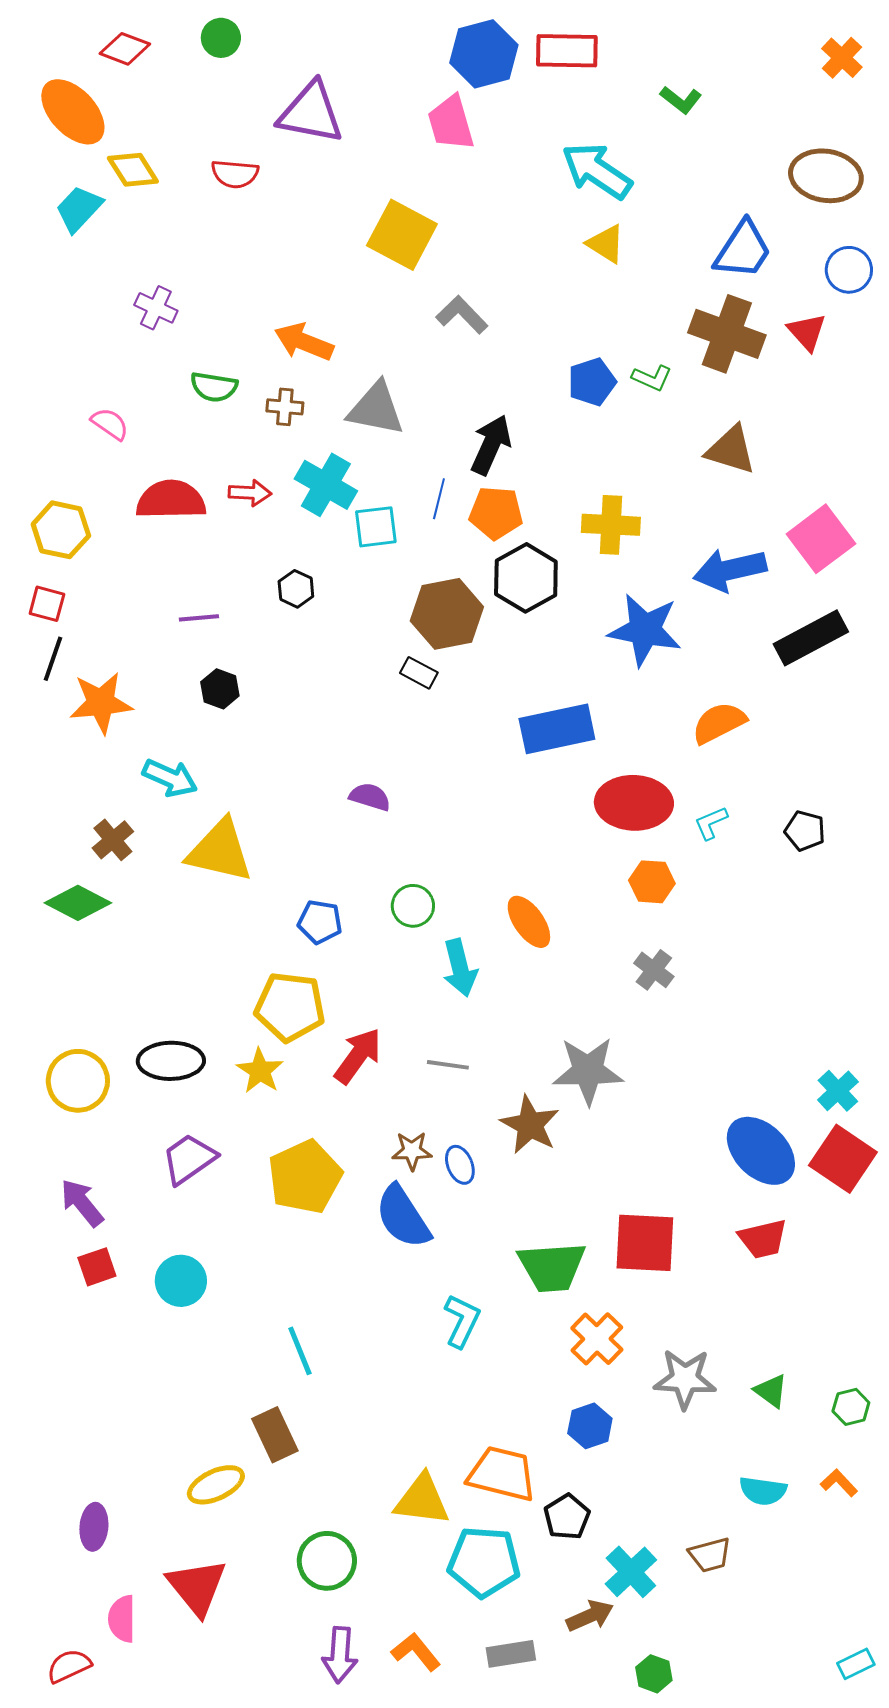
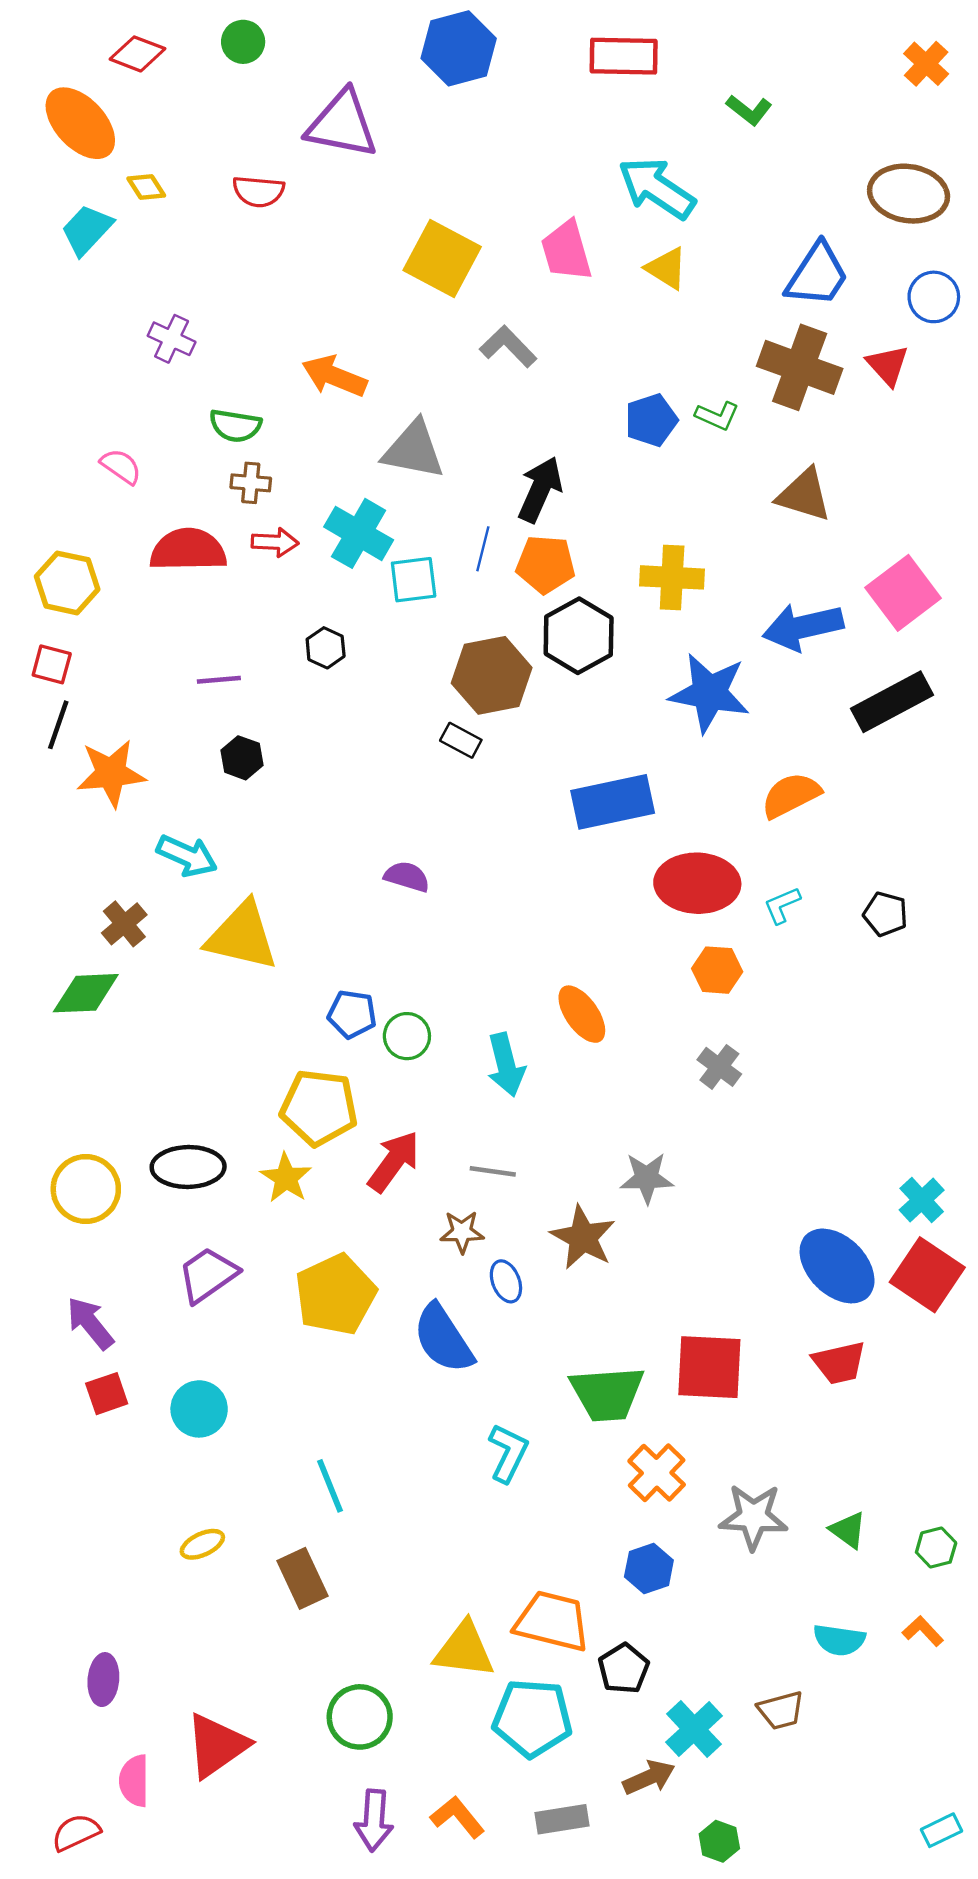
blue hexagon: (484, 54) -> (459, 48), moved
pink trapezoid: (451, 123) -> (566, 251), moved
yellow diamond: (133, 170) -> (146, 187), size x0.7
brown cross: (285, 407) -> (251, 483), moved
green diamond: (78, 903) -> (86, 993), turned -30
green circle: (413, 906) -> (407, 1036), moved
gray star: (588, 1071) -> (647, 1178), size x0.7
brown star: (412, 1151) -> (462, 1232), moved
yellow ellipse: (216, 1485) -> (202, 1544), moved, size x0.7
red triangle: (197, 1587) -> (217, 1746), turned 34

